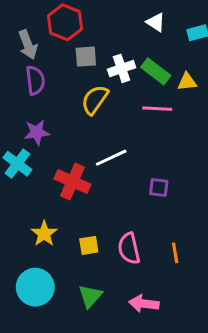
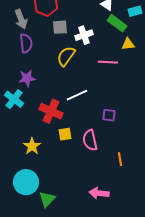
green rectangle: (156, 71) -> (117, 23), moved
yellow square: (89, 245) -> (65, 134), moved
pink semicircle: (129, 248) -> (90, 140), moved
green triangle: (90, 296) -> (47, 199), moved

